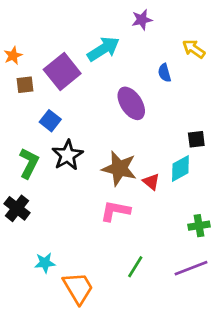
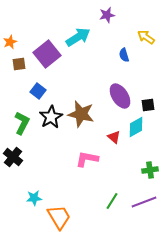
purple ellipse: (131, 103) -> (120, 96), moved
brown star: (119, 168) -> (81, 114), moved
green line: (135, 267) -> (112, 201), moved

